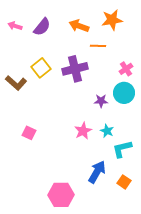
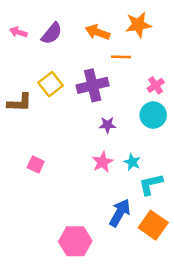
brown L-shape: (16, 83) -> (20, 103), turned -40
purple star: (101, 101) -> (107, 125), moved
orange square: (124, 182) -> (153, 225), size x1.6

